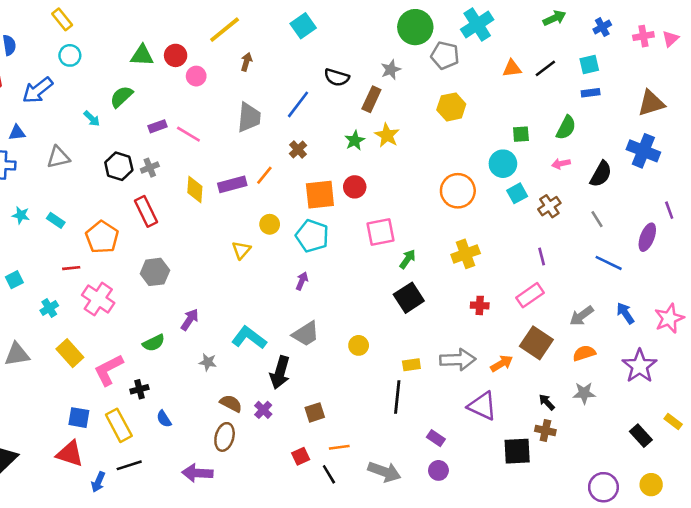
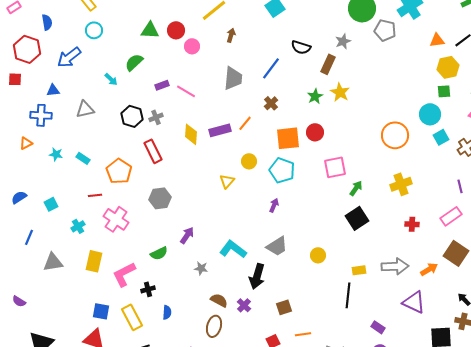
yellow hexagon: (451, 107) -> (448, 67), moved
yellow rectangle: (70, 353) -> (94, 261), turned 55
blue semicircle: (164, 419) -> (167, 312), turned -144

